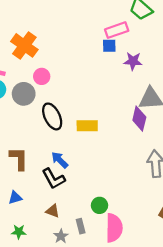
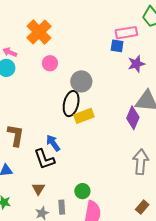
purple star: (133, 61) -> (136, 64), turned -30
gray circle: (24, 94) -> (81, 81), moved
black ellipse: (52, 116) -> (71, 104), moved, turned 30
yellow rectangle: (87, 126) -> (84, 116), turned -30
brown triangle: (53, 211) -> (38, 189), turned 32

